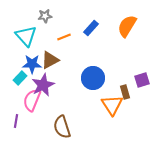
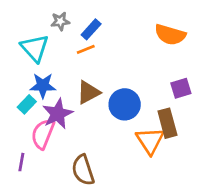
orange semicircle: (127, 26) -> (170, 35), turned -105
blue rectangle: (91, 28) -> (91, 29), moved
brown triangle: (50, 60) -> (88, 92), moved
purple square: (142, 80) -> (181, 88), moved
brown rectangle: (125, 92) -> (167, 123), size x1.5

